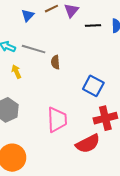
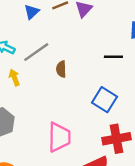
black line: (93, 26) -> (113, 57), moved
gray line: (34, 49) -> (36, 52), turned -55

